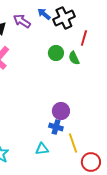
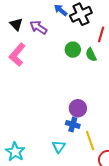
purple arrow: (22, 21) -> (38, 27), moved
cyan triangle: (42, 149) -> (59, 147), turned -48

